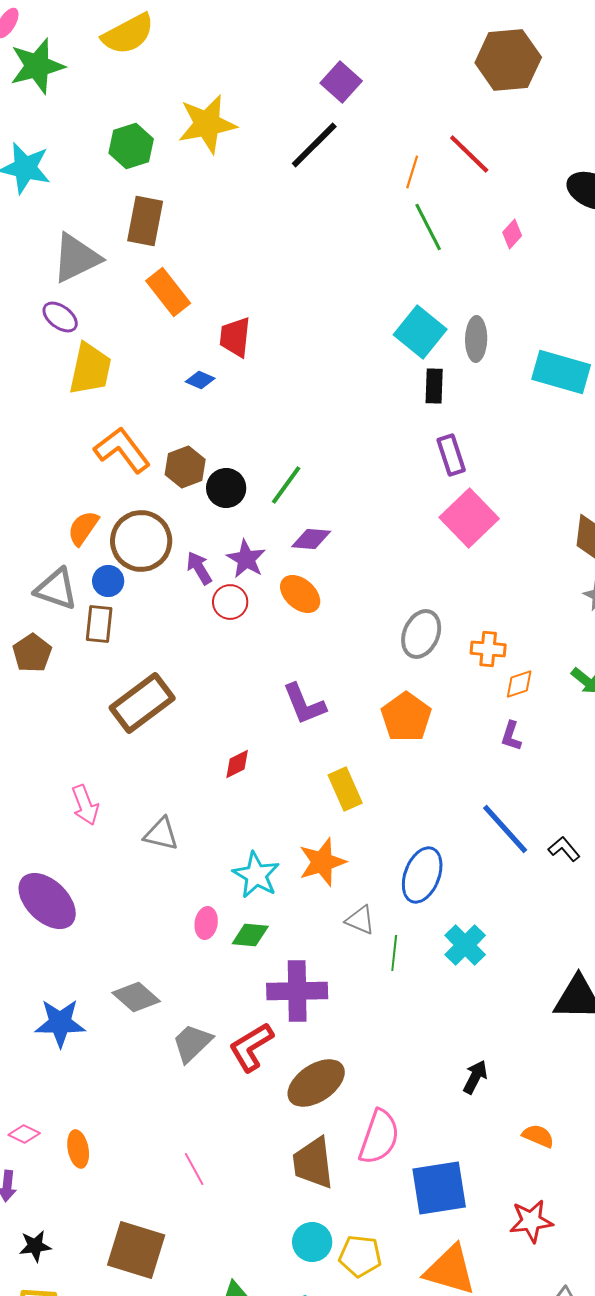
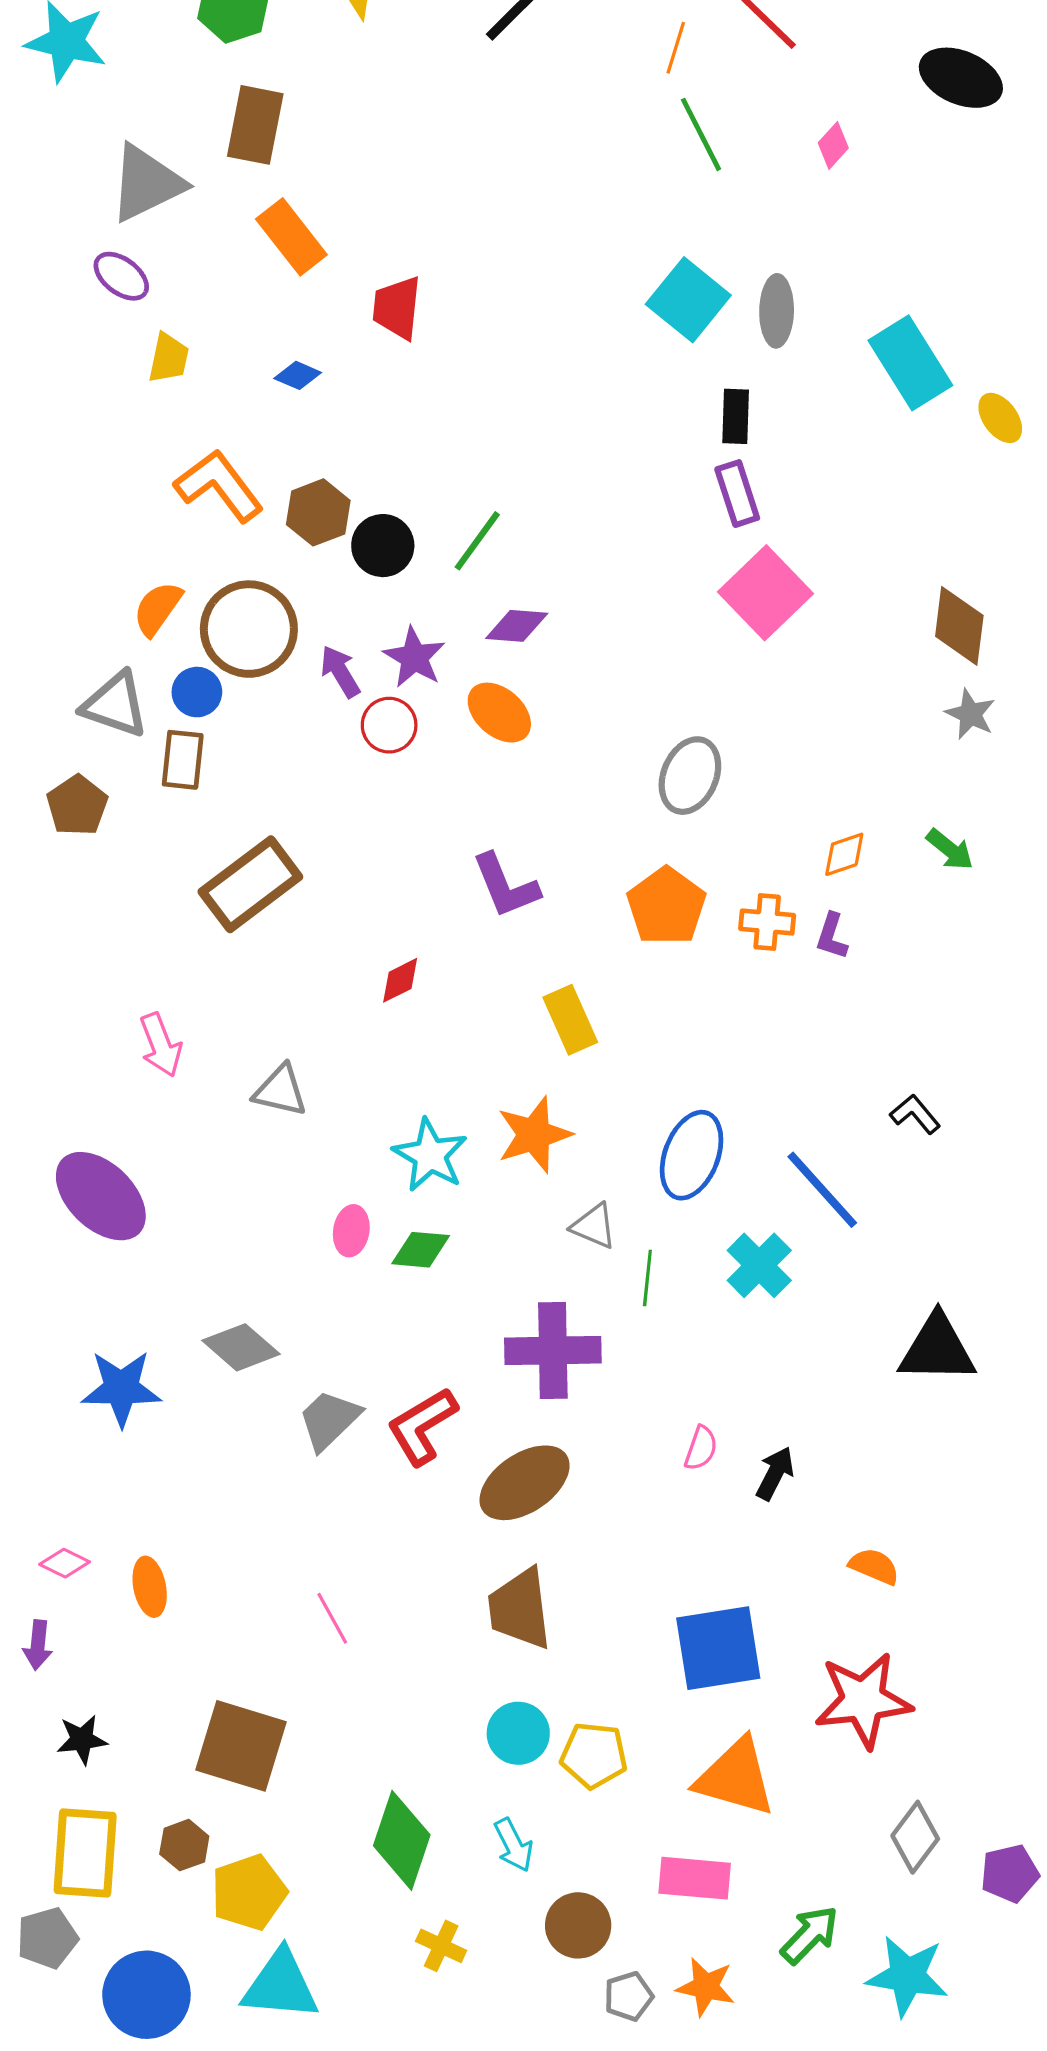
yellow trapezoid: (90, 369) -> (169, 358), size x0.6
cyan rectangle: (561, 372) -> (910, 363), turned 42
blue diamond: (200, 380) -> (298, 375), moved
black rectangle: (434, 386) -> (736, 416), moved
orange cross: (488, 649) -> (767, 922), moved
blue line: (505, 829) -> (822, 1190), moved
purple cross: (297, 991) -> (553, 1350), moved
pink semicircle: (379, 1137) -> (701, 1448), moved, size x0.5
red star: (531, 1221) -> (863, 1700), size x1.4

